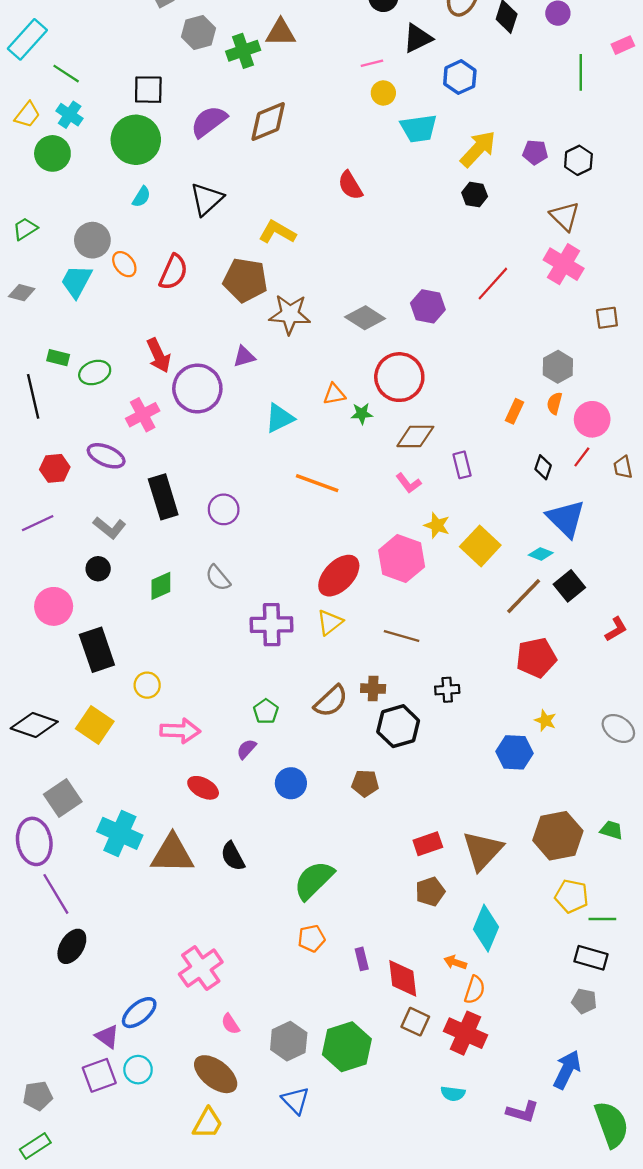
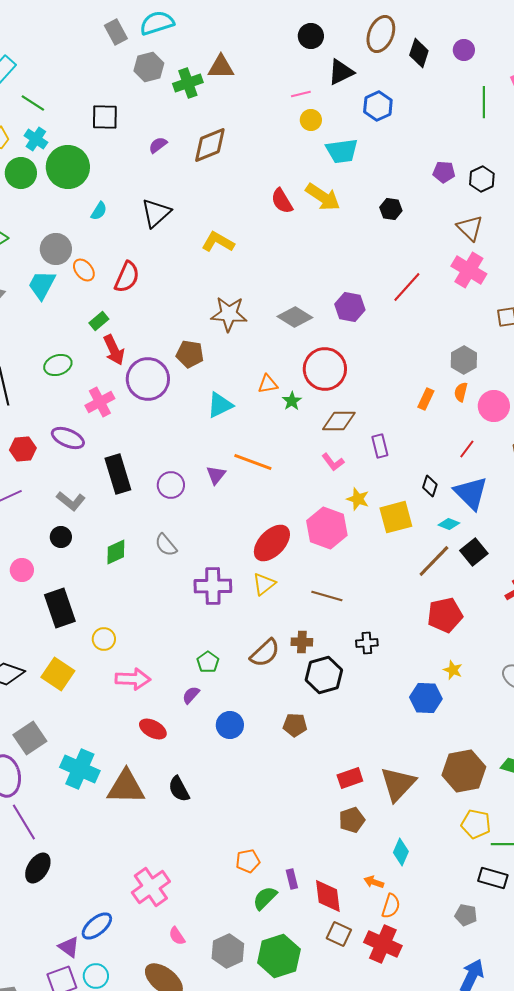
purple semicircle: (209, 122) -> (158, 145), size x0.6
green circle: (136, 140) -> (68, 167), moved
yellow arrow: (478, 149) -> (323, 197), moved, turned 81
brown pentagon: (245, 280) -> (190, 354), moved, size x0.7
purple triangle: (244, 357) -> (216, 475), moved, turned -35
green rectangle: (58, 358) -> (99, 321), moved, turned -54
green star: (362, 414) -> (292, 401), turned -30
red line: (582, 457) -> (467, 449), moved
black diamond: (543, 467) -> (430, 486), moved
yellow square: (480, 546) -> (396, 517), turned 32
pink circle: (54, 606) -> (22, 570), size x0.7
green semicircle: (314, 880) -> (265, 898), moved, size x0.7
cyan diamond: (486, 928) -> (401, 852), size x0.7
gray pentagon: (584, 1001) -> (466, 915), moved

